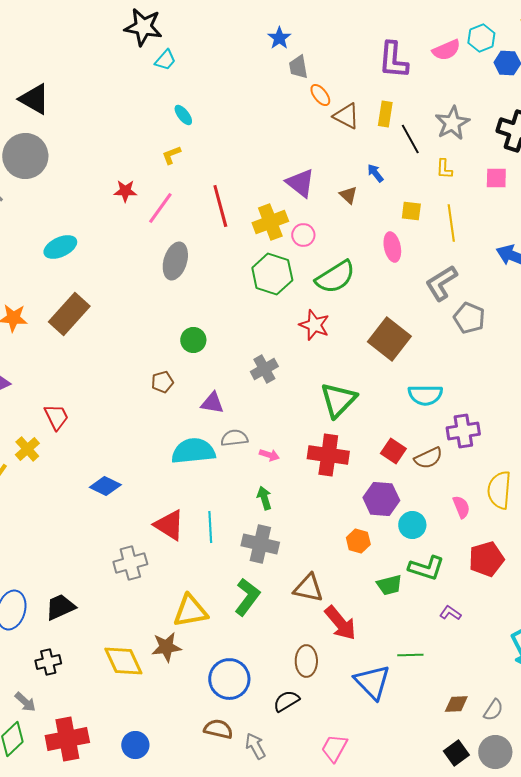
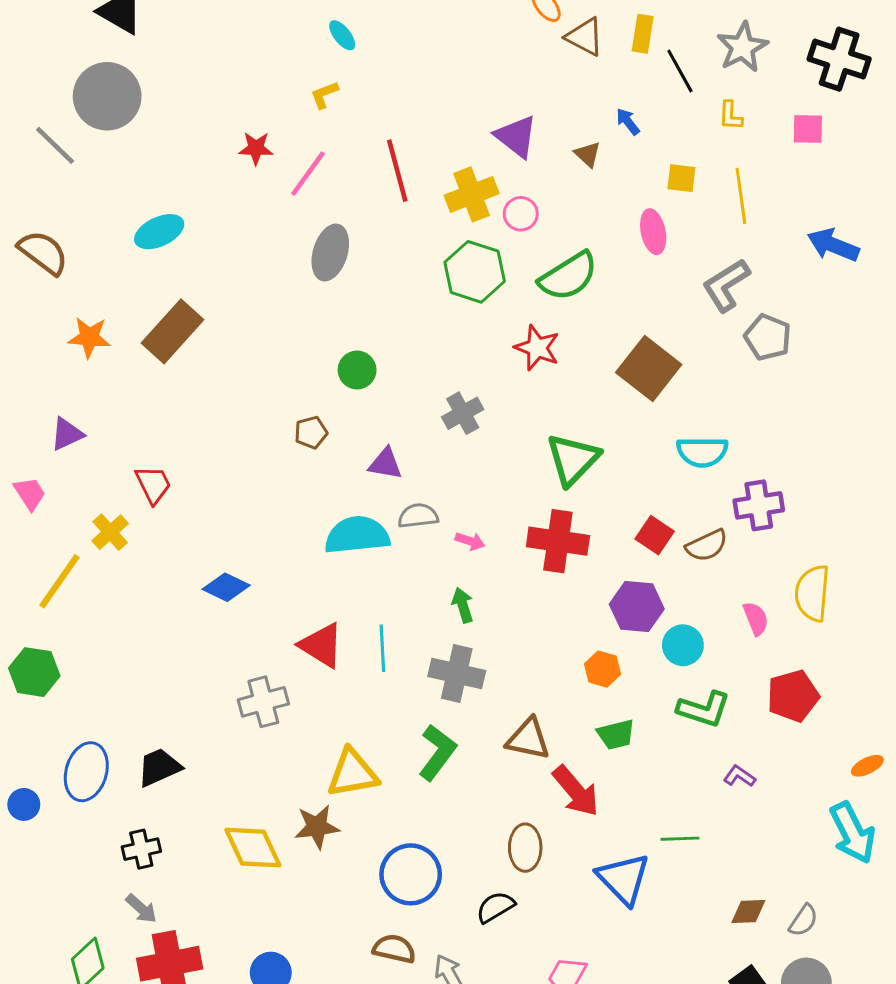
green trapezoid: (389, 585) -> (616, 735), moved
gray arrow: (25, 702) -> (141, 909), moved

